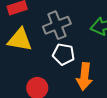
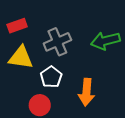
white pentagon: (64, 54) -> (51, 77), moved, turned 30

